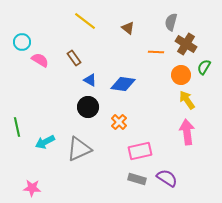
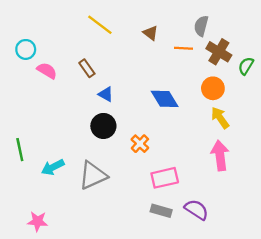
orange line: (156, 52) -> (183, 48), moved
green semicircle: (204, 67) -> (246, 66), moved
blue diamond: (123, 84) -> (165, 99), moved, turned 50

